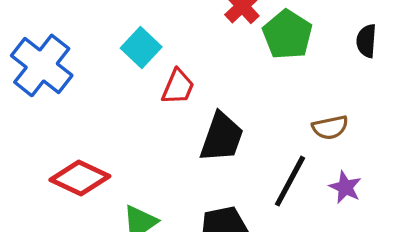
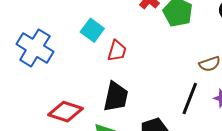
black trapezoid: (222, 137) -> (116, 97), moved

